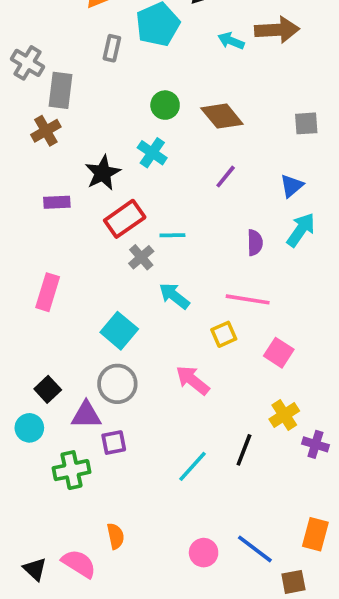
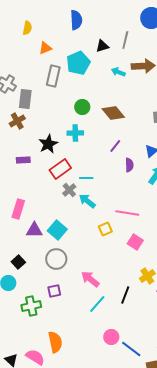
gray rectangle: (112, 48) -> (53, 76), size x1.5
cyan cross: (152, 153) -> (75, 133), turned -35
purple semicircle: (255, 243) -> (129, 165), moved
cyan arrow: (174, 296) -> (87, 201), moved
yellow square: (224, 334) -> (105, 229), moved
pink square: (279, 353) -> (135, 242), moved
pink arrow: (193, 380) -> (90, 279), moved
purple triangle: (86, 415) -> (34, 230), moved
orange semicircle: (116, 536) -> (55, 342), size x1.5
pink circle: (204, 553) -> (111, 337), moved

